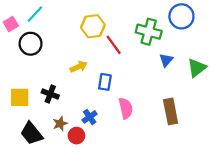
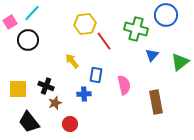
yellow arrow: (79, 67) -> (72, 61), turned -105
pink semicircle: (126, 108) -> (124, 85), moved
blue cross: (90, 117) -> (84, 94), moved, turned 32
brown star: (60, 124) -> (55, 103), moved

